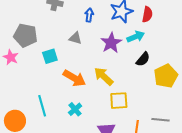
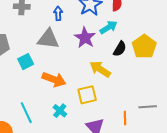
gray triangle: (75, 38) -> (48, 39), size x1.6
yellow arrow: (104, 76) -> (100, 69), moved
yellow pentagon: (166, 76) -> (144, 47), moved
yellow square: (119, 101) -> (87, 95), moved

